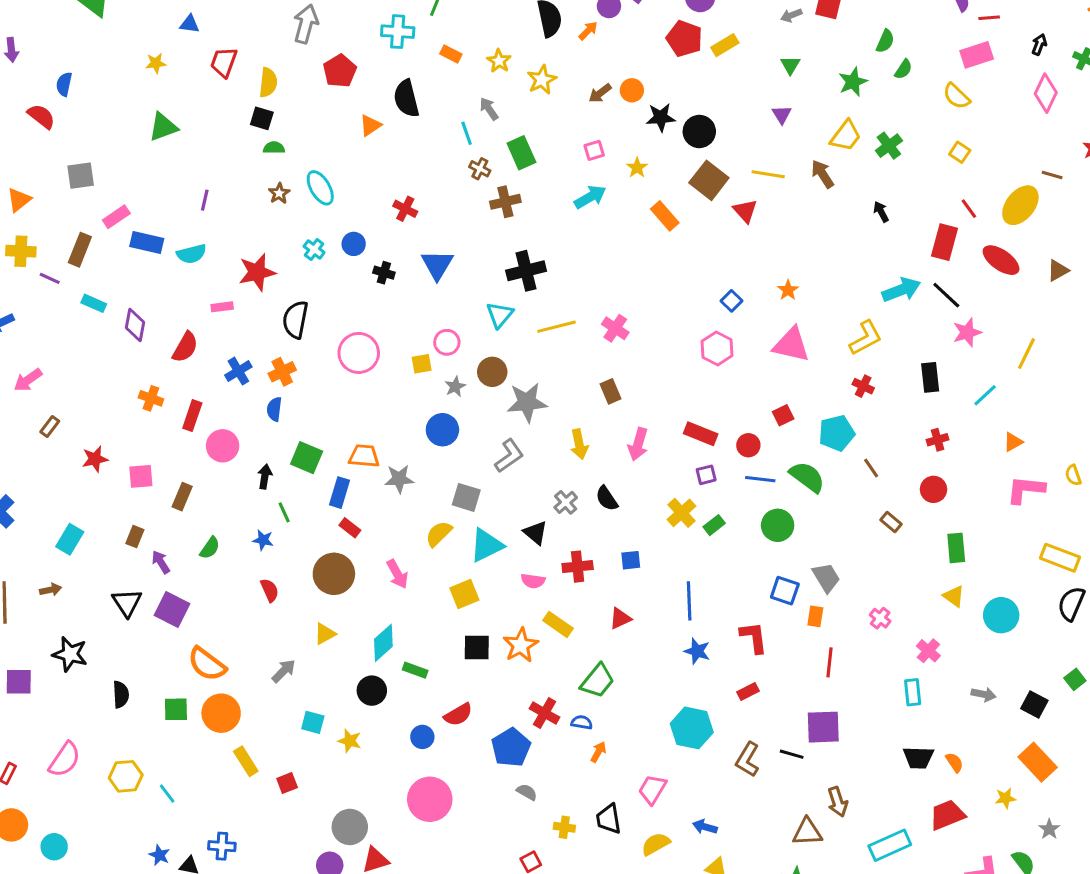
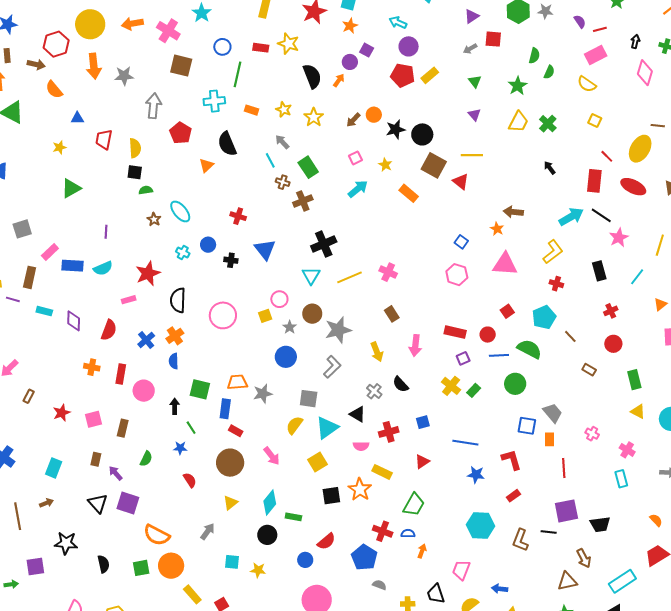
brown arrow: (823, 174) -> (513, 212), moved, turned -42
blue line: (689, 601) -> (465, 443), turned -70
black trapezoid: (918, 758) -> (600, 524), moved

